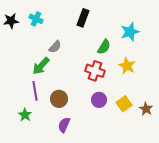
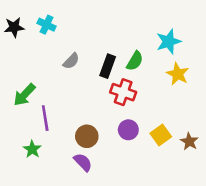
black rectangle: (83, 18) -> (108, 66), moved
green arrow: (41, 66) -> (24, 95), moved
yellow star: (127, 66) -> (178, 74), moved
brown circle: (59, 99) -> (87, 136), moved
purple semicircle: (64, 125) -> (83, 162), turned 112

